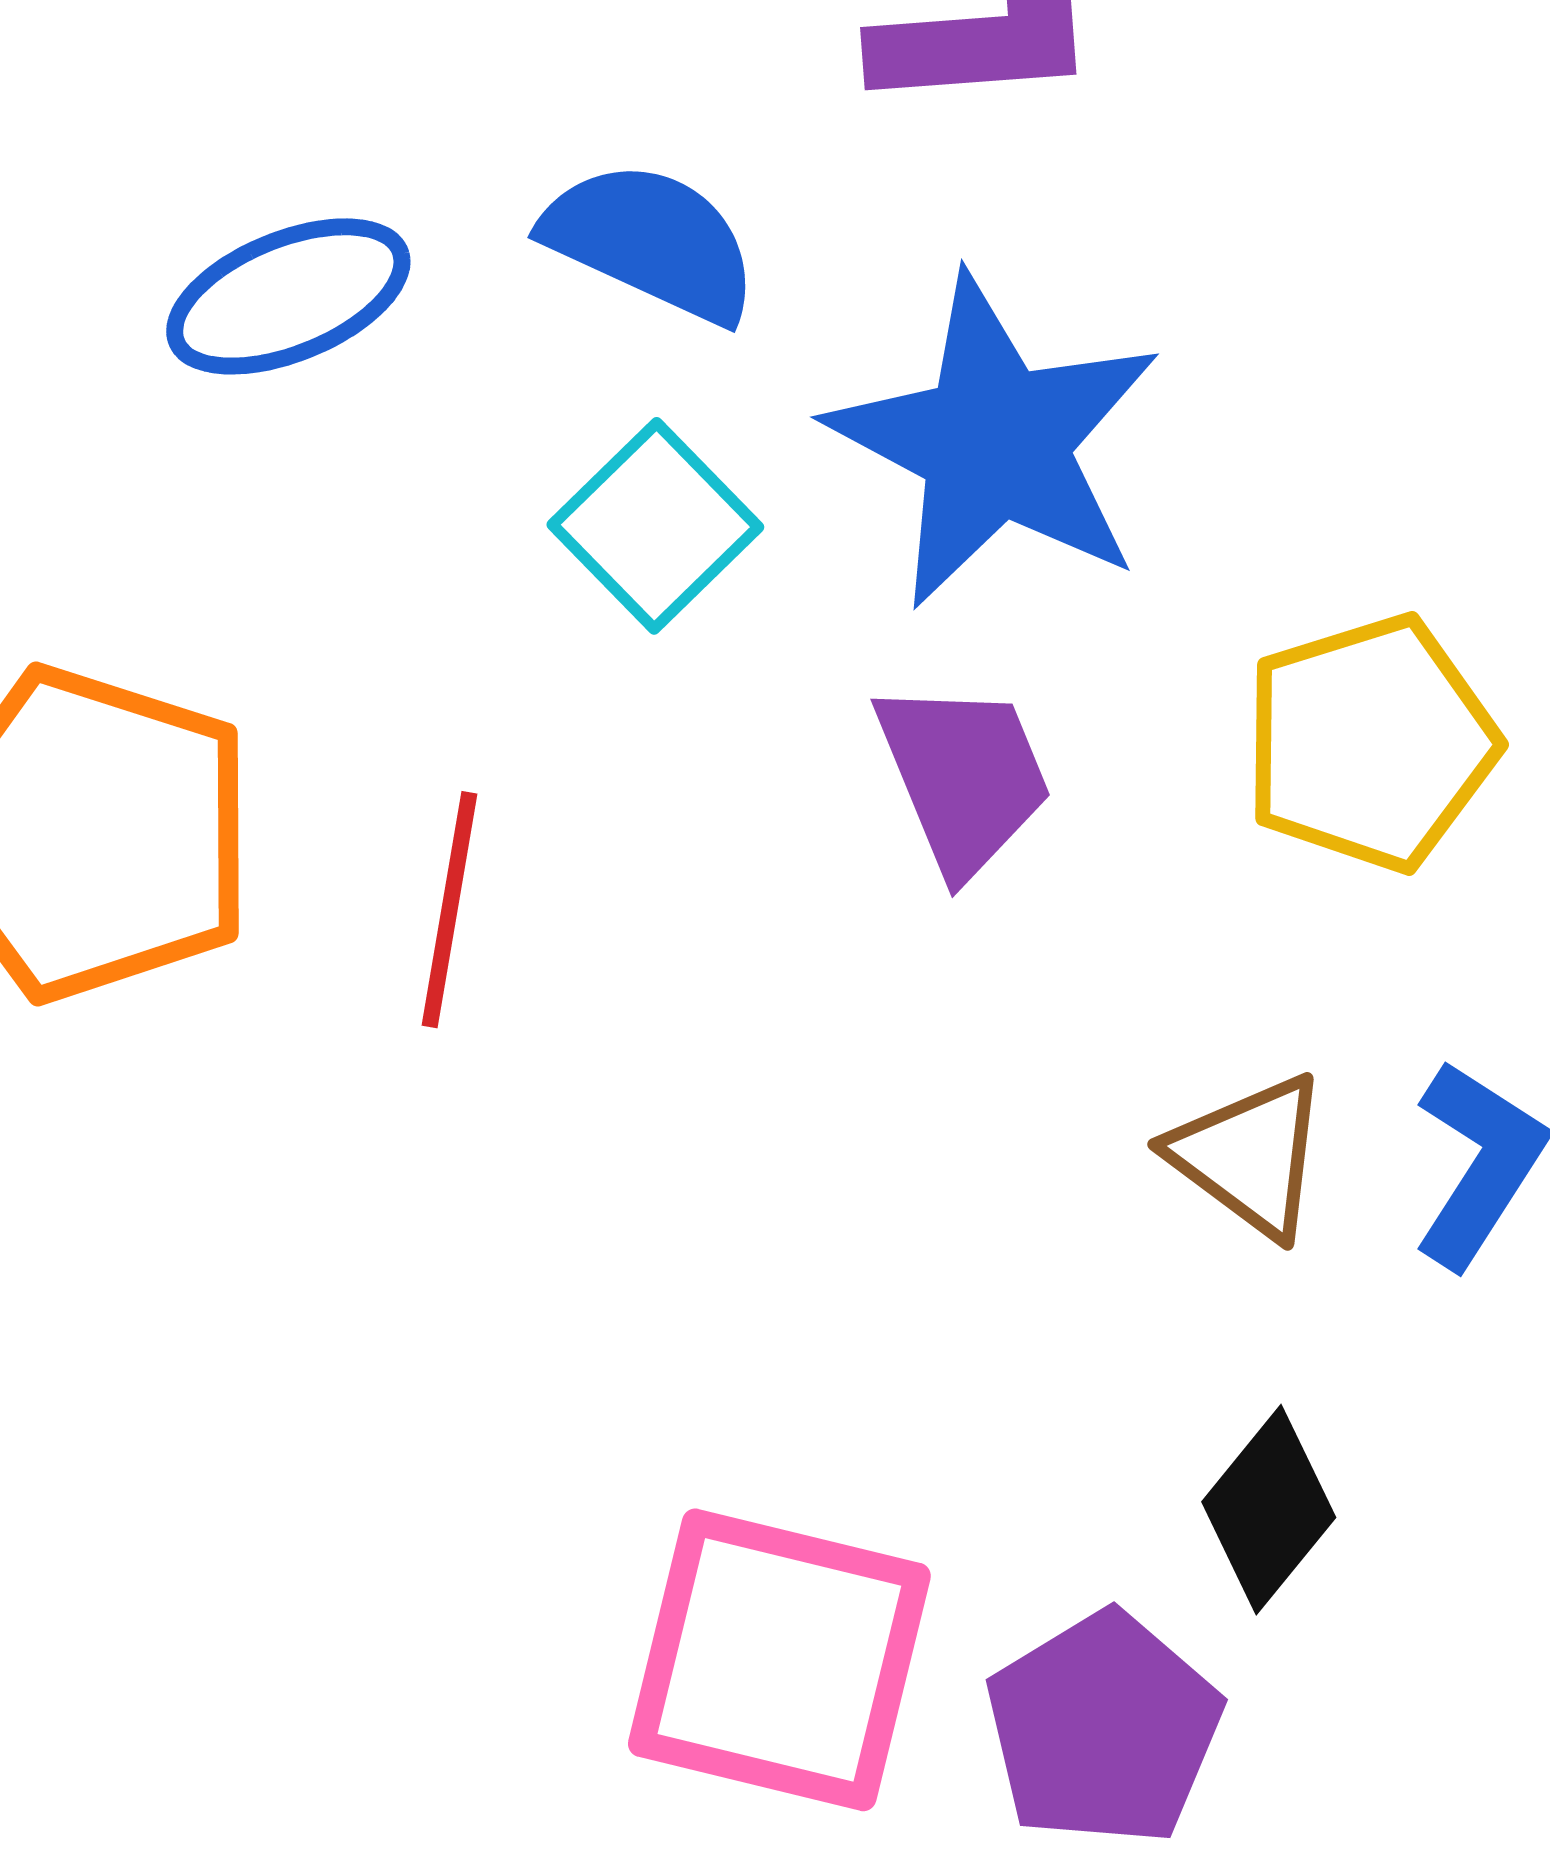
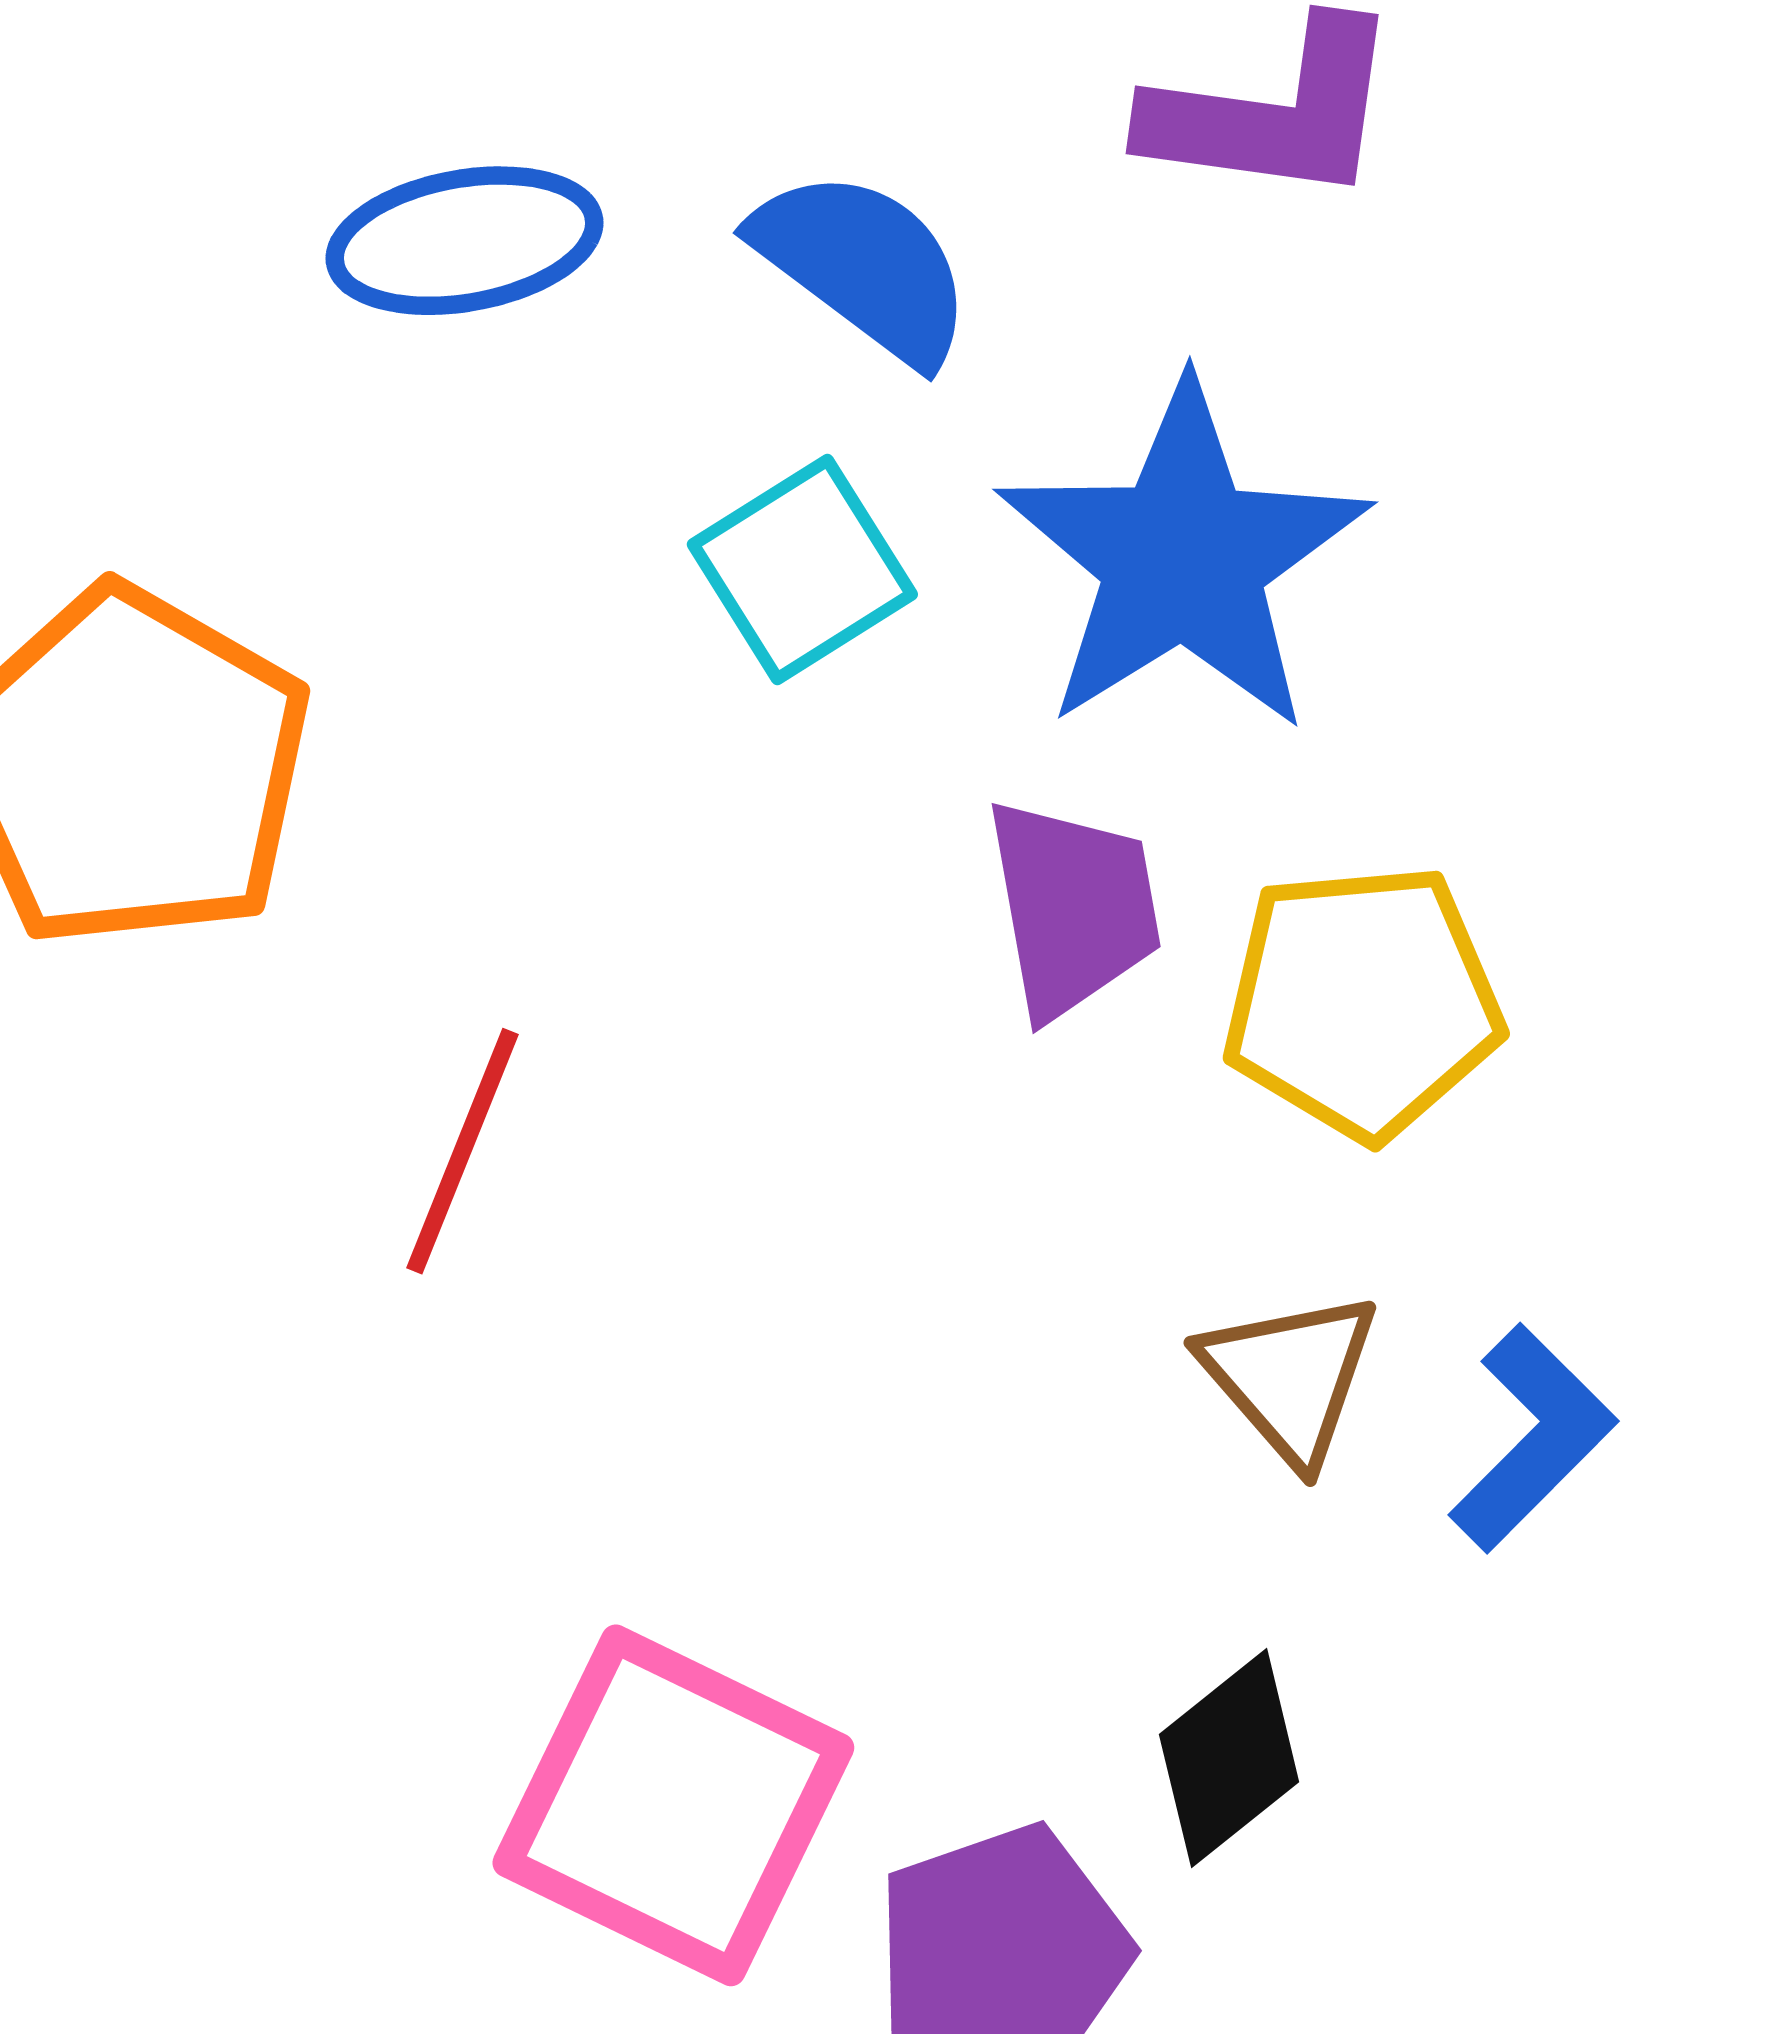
yellow pentagon: (1370, 743) -> (1362, 1002), moved
red line: (450, 910) -> (462, 1151), moved

